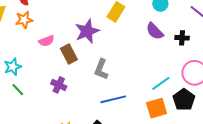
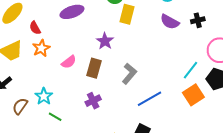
purple star: (87, 31) -> (105, 41), size x0.7
brown rectangle: (69, 54) -> (94, 68), turned 60
gray L-shape: (101, 69) -> (129, 74), turned -145
purple cross: (59, 85) -> (93, 101), turned -35

